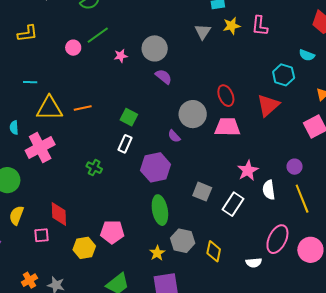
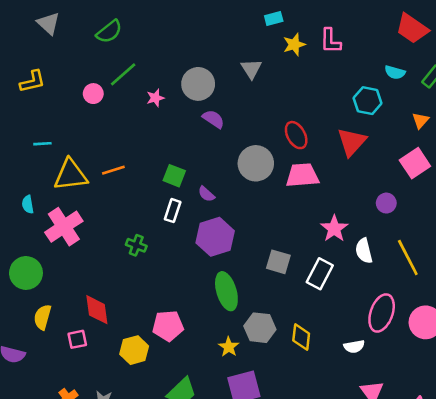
gray triangle: (203, 32) -> (251, 69), moved
purple semicircle: (174, 136) -> (206, 194), moved
purple circle: (295, 167) -> (386, 203), moved

